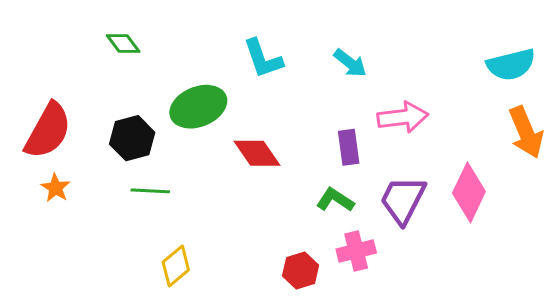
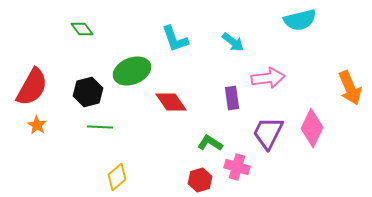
cyan semicircle: (511, 65) -> (300, 20), moved
green L-shape: (335, 200) -> (210, 143), moved
pink cross: (356, 251) -> (237, 167), turned 30

